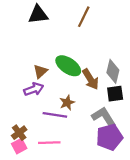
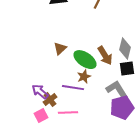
green ellipse: (68, 66) -> (85, 60), moved
purple arrow: (34, 89) -> (40, 92), moved, turned -120
brown cross: (19, 133) -> (50, 100), moved

